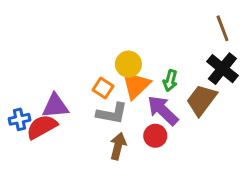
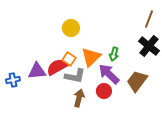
brown line: (222, 28) -> (149, 19), turned 42
yellow circle: (128, 64) -> (71, 28), moved
brown trapezoid: (202, 100) -> (137, 81), moved
red semicircle: (42, 127) -> (57, 67), moved

